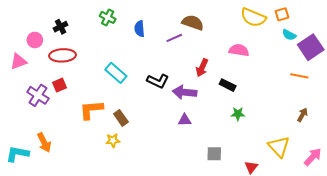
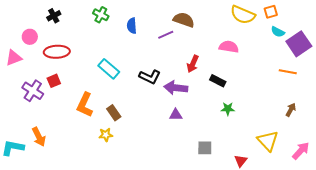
black cross: (60, 27) -> (54, 16), moved
orange L-shape: (91, 110) -> (85, 105), turned -60

